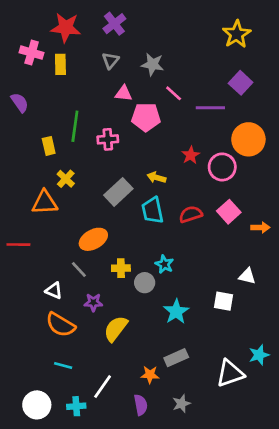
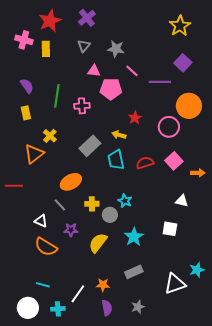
red star: (66, 28) -> (50, 21), turned -30
purple semicircle: (20, 103) -> (27, 86), moved
yellow rectangle: (49, 146) -> (26, 113), moved
red star: (191, 155) -> (135, 118), moved
orange triangle: (45, 202) -> (34, 154), turned -35
white triangle: (247, 276) -> (182, 201), moved
yellow semicircle: (116, 329) -> (98, 243), moved
cyan line: (63, 365) -> (43, 285), moved
orange star: (150, 375) -> (103, 285), moved

